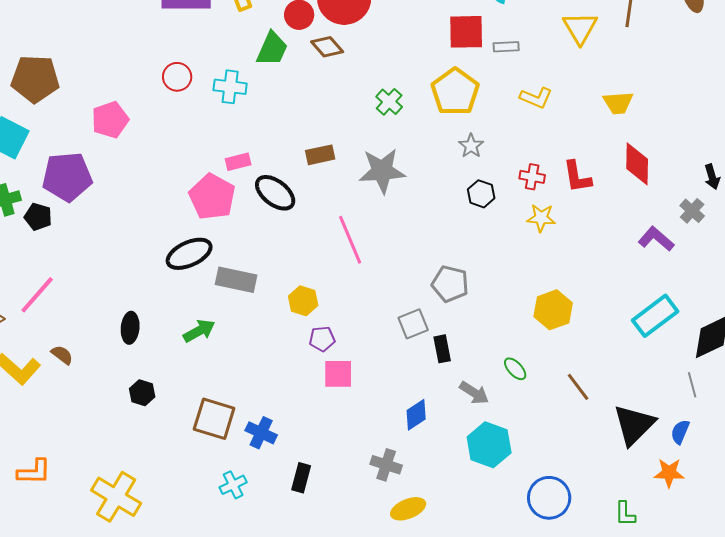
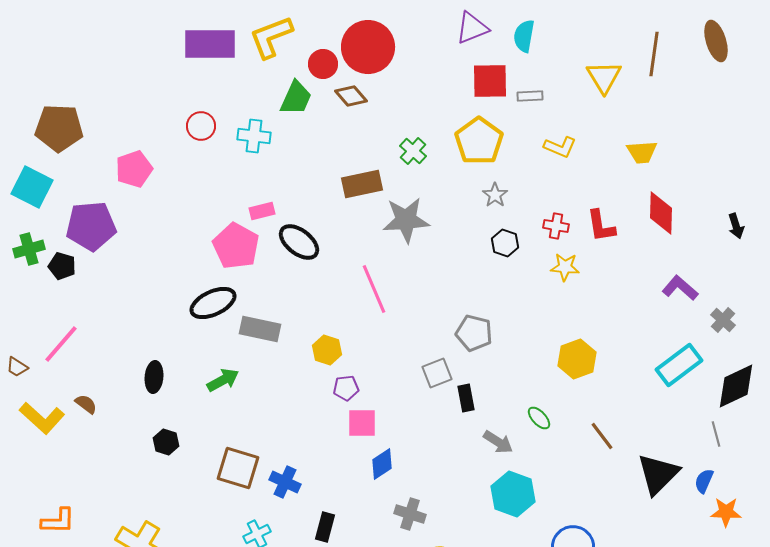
brown rectangle: (320, 155) -> (362, 184), moved, size x1.4
gray cross: (692, 211) -> (723, 320), moved
blue diamond: (416, 415) -> (382, 464), moved
orange star: (669, 473) -> (726, 512), moved

